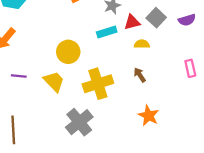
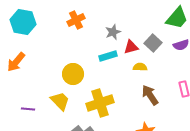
brown arrow: (140, 75) -> (150, 95), moved, size x1.5
purple line: (19, 76) -> (28, 109), moved

